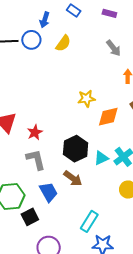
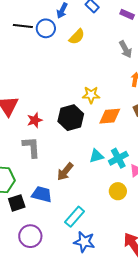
black hexagon: (76, 149) -> (71, 118), moved
brown arrow: (73, 178) -> (65, 172), turned 84
blue trapezoid: (49, 192) -> (42, 194), moved, turned -55

